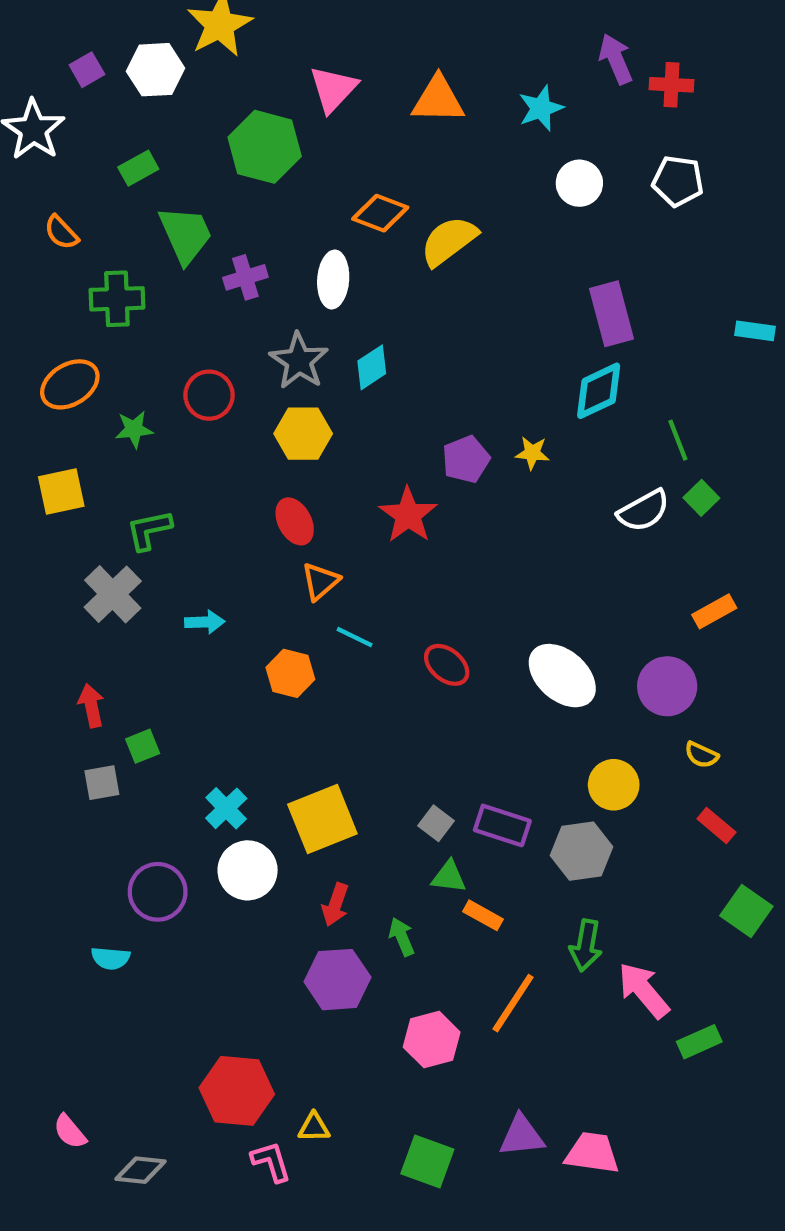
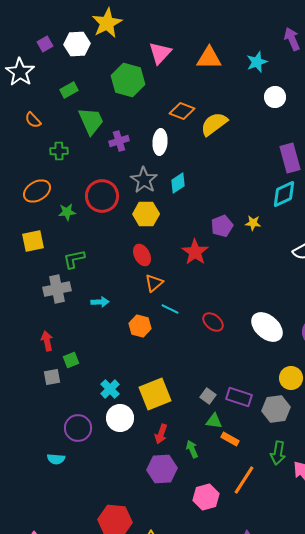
green cross: (117, 299) -> (59, 151), size x0.7
red circle: (209, 395) -> (102, 196), size x1.4
gray cross: (113, 594) -> (57, 289), turned 32

